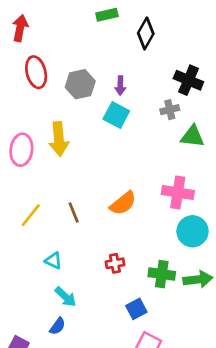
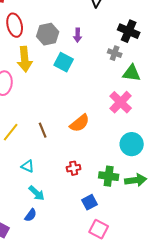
gray cross: (170, 110) -> (115, 53), turned 32
cyan square: (116, 115) -> (64, 62), moved
yellow arrow: (59, 139) -> (25, 59), moved
pink cross: (178, 193) -> (121, 102), moved, turned 35

